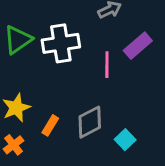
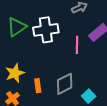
orange rectangle: (50, 125) -> (38, 86), turned -40

